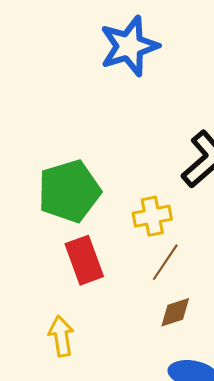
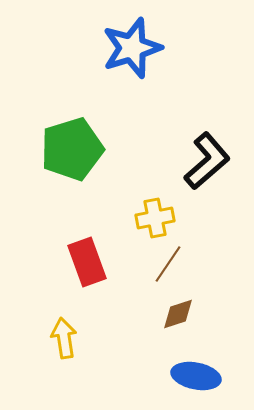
green pentagon: (69, 191) -> (72, 149), moved

